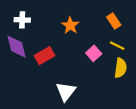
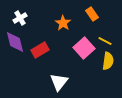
white cross: (22, 20) -> (20, 18), turned -32
orange rectangle: (114, 21) -> (92, 14), moved
pink square: (94, 53) -> (84, 48), size x1.5

